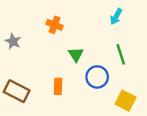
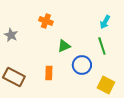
cyan arrow: (116, 17) -> (105, 22), moved
green triangle: (76, 54) -> (64, 46), turned 40

